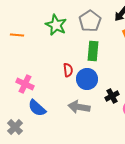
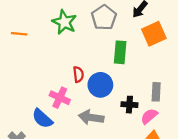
green rectangle: (93, 51) -> (120, 52), moved
pink cross: (25, 84) -> (60, 98), moved
black cross: (112, 96) -> (129, 105), turned 32

